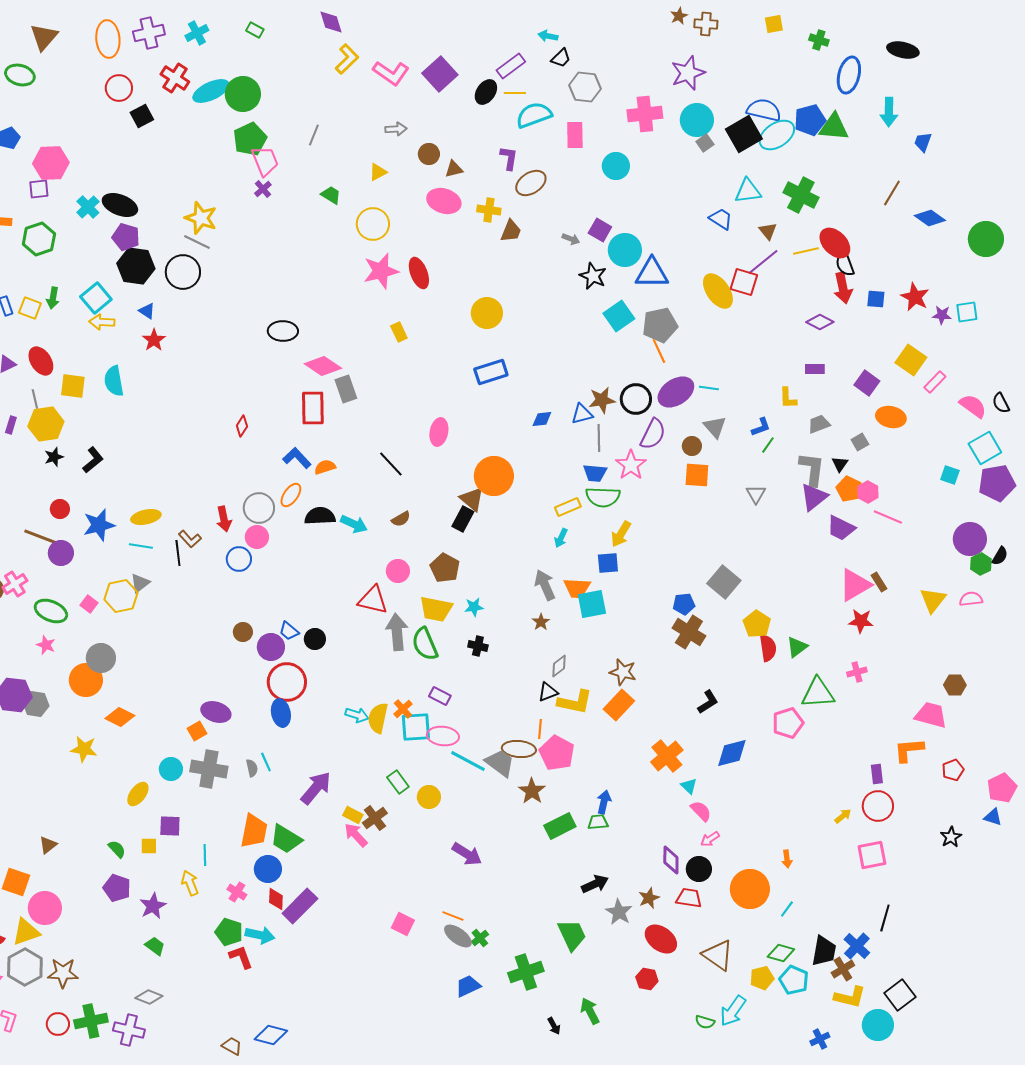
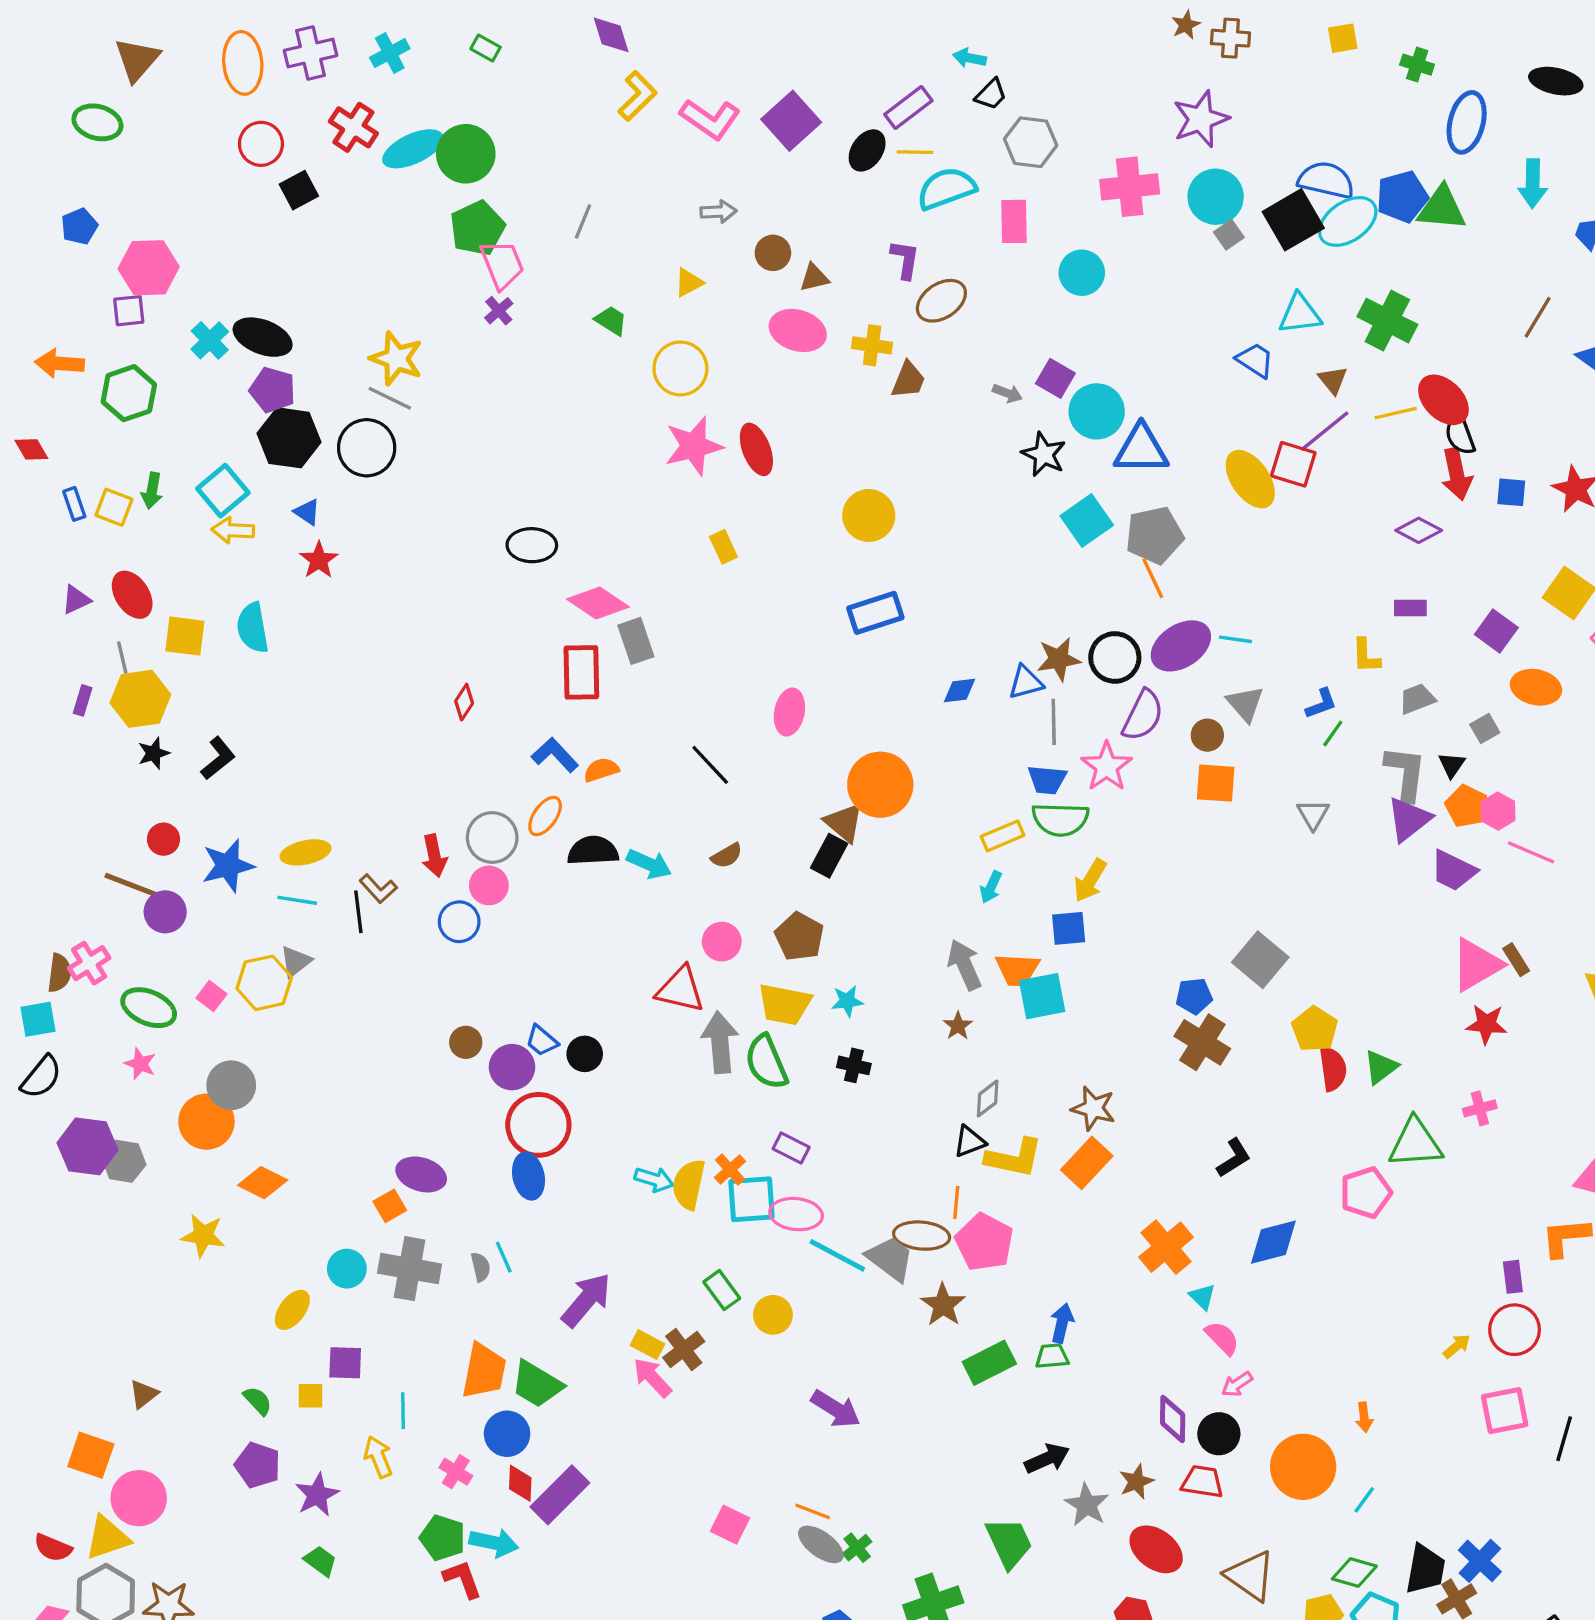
black line: (885, 918) -> (1564, 1439), moved

